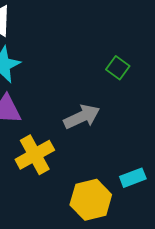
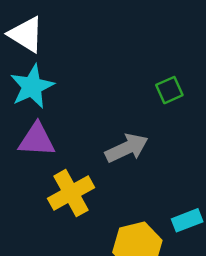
green square: (118, 68) -> (169, 90), turned 30

